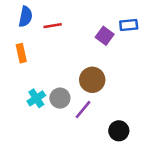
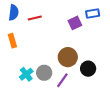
purple square: (105, 36) -> (75, 23), turned 32
black circle: (119, 131) -> (88, 69), moved

